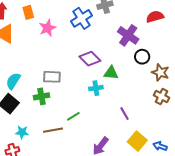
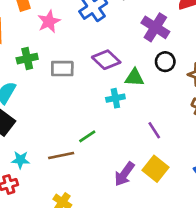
black circle: (142, 57) -> (165, 62), moved
gray rectangle: (52, 77) -> (62, 69), moved
green cross: (41, 96) -> (27, 59), moved
yellow square: (137, 141) -> (155, 169), moved

